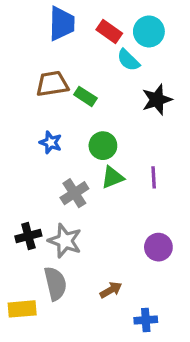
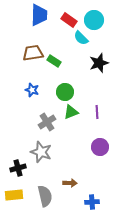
black cross: (28, 236) -> (18, 168), moved
purple circle: (158, 247) -> (100, 147), moved
gray semicircle: (55, 284) -> (45, 196), moved
brown arrow: (111, 290) -> (70, 183), turned 32

